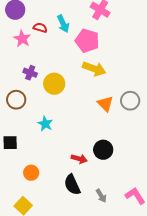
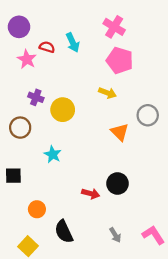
pink pentagon: (87, 41) -> (120, 60), moved
yellow arrow: (94, 69) -> (107, 93), size x0.7
gray circle: (130, 101) -> (148, 115), moved
black semicircle: (72, 185) -> (64, 232), moved

